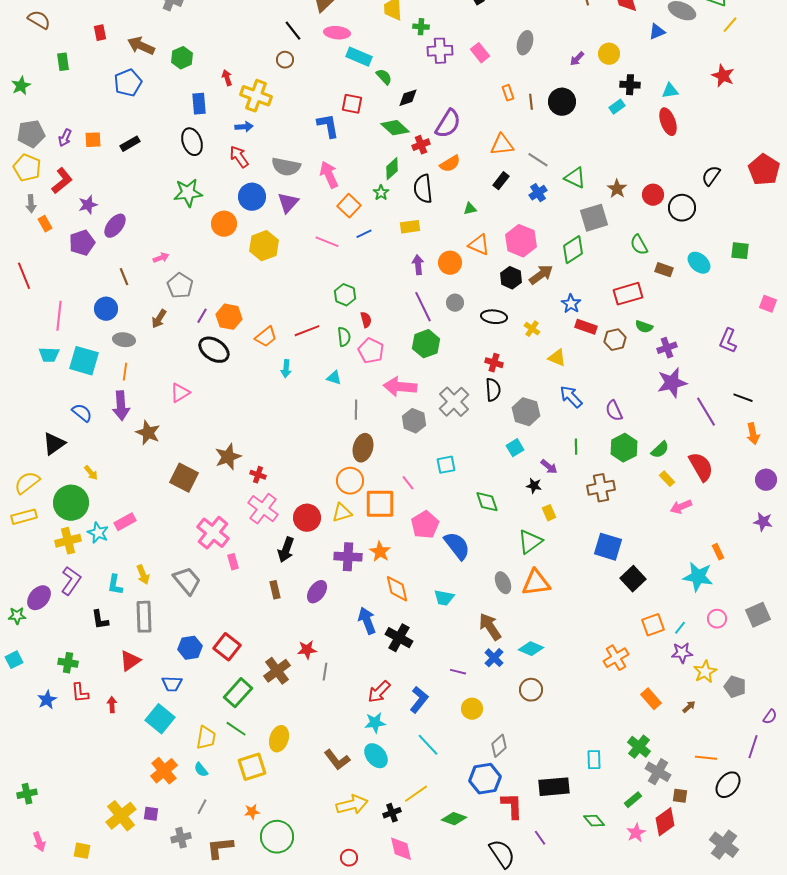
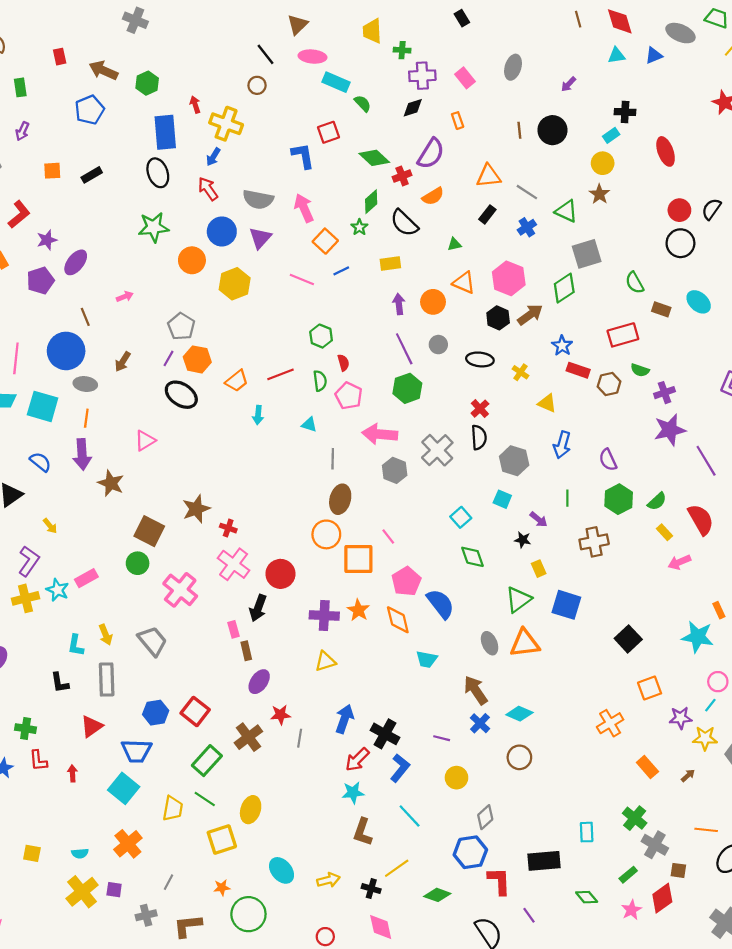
yellow circle: (609, 54) -> (603, 163), moved
cyan triangle: (670, 91) -> (616, 55), moved
orange rectangle: (508, 93) -> (458, 121), moved
black diamond: (408, 98) -> (413, 108), moved
blue rectangle: (199, 104) -> (165, 132), size x1.5
red square: (352, 104) -> (328, 132), turned -30
blue arrow: (244, 127) -> (213, 157), turned 126
purple arrow: (65, 138) -> (22, 131), moved
black semicircle: (423, 189) -> (404, 223), turned -40
brown star: (617, 189) -> (599, 194), moved
red circle: (653, 195) -> (679, 210), moved
gray pentagon: (180, 286) -> (181, 326), moved
blue circle: (106, 309) -> (66, 351), size x1.5
red cross: (494, 363) -> (480, 409), turned 30
blue arrow: (571, 397) -> (562, 445), turned -120
cyan square: (515, 448) -> (502, 499), turned -36
cyan square: (446, 465) -> (461, 517), moved, turned -30
green circle: (71, 503) -> (138, 563), moved, size x0.6
yellow triangle: (342, 513) -> (325, 661), moved
blue square: (608, 547) -> (566, 605), moved
pink rectangle: (233, 562) -> (234, 629), moved
purple L-shape: (71, 581) -> (29, 561), moved
orange diamond: (397, 589) -> (398, 620), moved
purple ellipse: (317, 592) -> (259, 682), moved
blue arrow: (367, 621) -> (344, 719), moved, turned 40
cyan line: (680, 628) -> (710, 705), moved
black cross: (399, 638) -> (385, 734), moved
yellow star: (705, 672) -> (705, 738), turned 30
blue trapezoid: (172, 684) -> (136, 751), size x1.4
cyan ellipse: (376, 756) -> (282, 870), moved
brown L-shape: (337, 760) -> (363, 832), moved, turned 56
cyan semicircle: (201, 770) -> (80, 853), moved, turned -56
yellow arrow: (352, 805) -> (328, 880), size x0.7
black cross: (392, 813) -> (371, 889), turned 36
yellow square: (82, 851) -> (32, 853), moved

